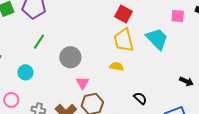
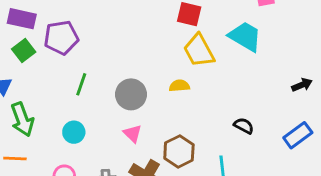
yellow semicircle: (117, 66) -> (179, 86), moved
black arrow: (186, 81) -> (302, 85), turned -32
pink triangle: (83, 83) -> (132, 134), moved

